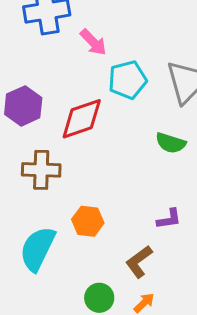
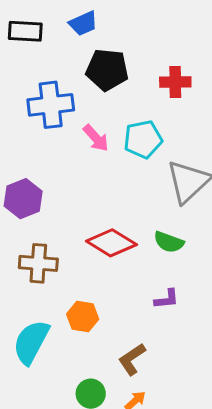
cyan pentagon: (128, 80) -> (143, 139), moved
red diamond: (82, 119) -> (111, 243), moved, turned 48
purple L-shape: (169, 219) -> (167, 299), moved

